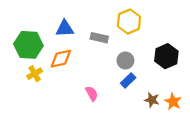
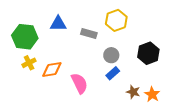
orange diamond: (61, 59) -> (52, 69), moved
pink semicircle: (92, 93) -> (79, 83), size x1.5

